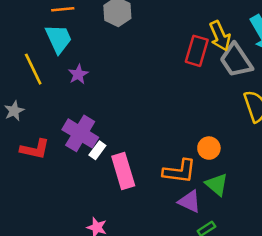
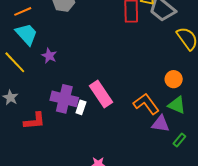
orange circle: (209, 148) -> (174, 79), moved
pink rectangle: (123, 171) -> (101, 94), moved
orange L-shape: (179, 171) -> (146, 104), turned -116

